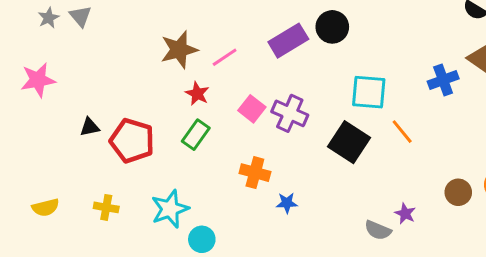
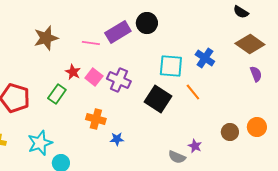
pink line: (225, 57) -> (91, 43), moved, turned 42
blue cross: (443, 80) -> (205, 58), moved, turned -36
red star: (197, 94) -> (73, 72), moved

